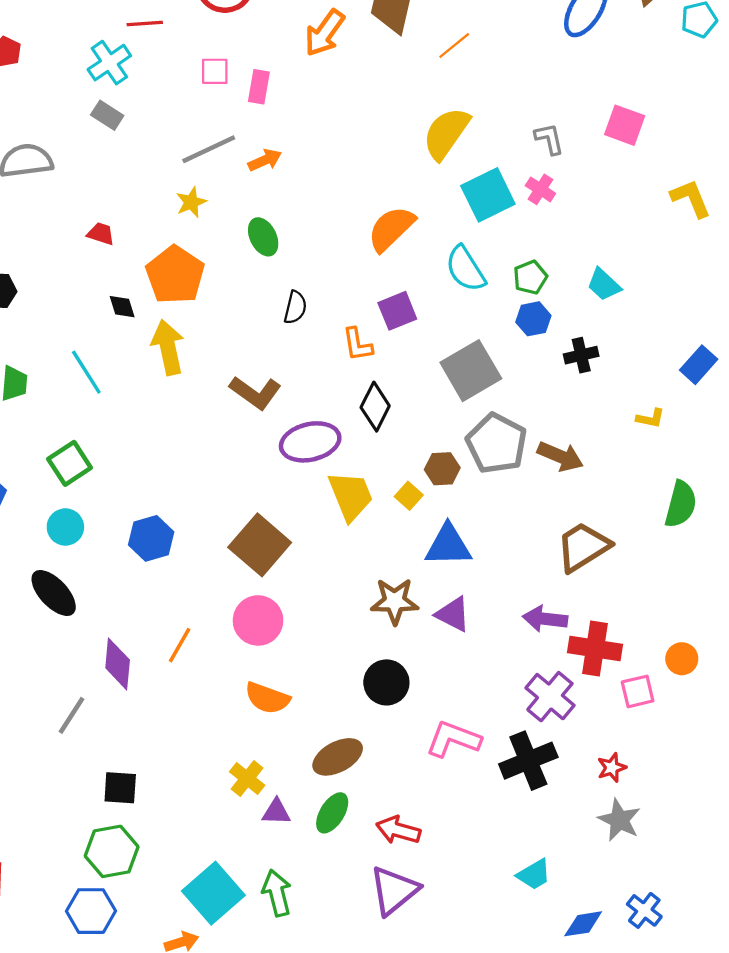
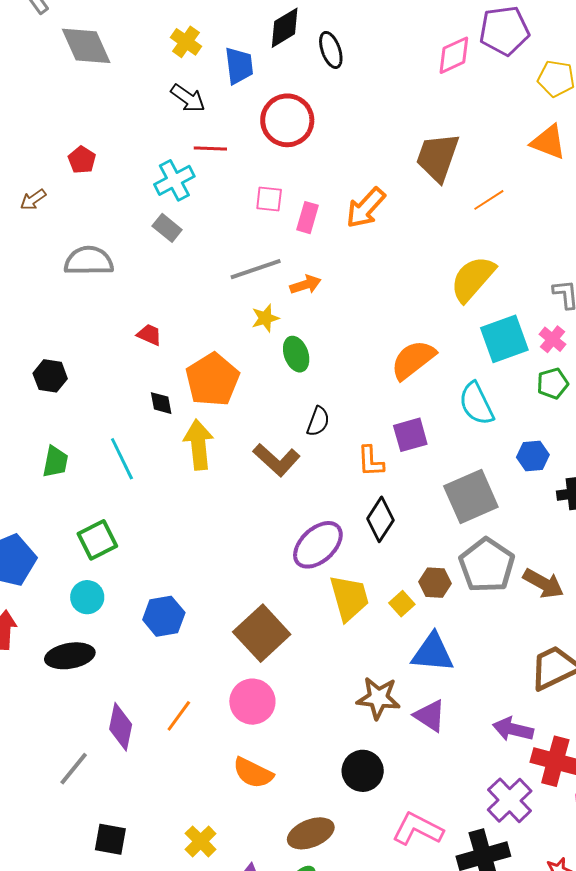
orange arrow: (325, 33) -> (366, 208), moved
yellow star: (191, 202) -> (265, 318), moved
green pentagon: (530, 277) -> (553, 383), moved
brown L-shape: (255, 393) -> (276, 460), moved
purple ellipse: (310, 442) -> (318, 545), turned -36
black ellipse: (54, 593) -> (70, 656), turned -63
yellow cross: (247, 779) -> (201, 841), moved

